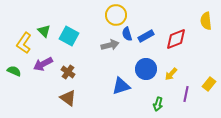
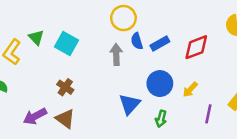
gray arrow: (110, 45) -> (116, 54), turned -78
purple arrow: (43, 64) -> (35, 116), moved
blue triangle: (121, 86) -> (130, 104), turned -30
green arrow: (158, 104) -> (161, 119), moved

